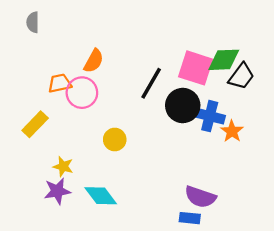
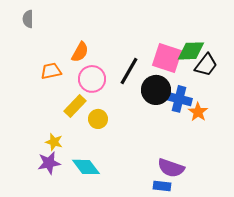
pink circle: (82, 93) -> (92, 79), moved
yellow rectangle: (35, 124) -> (75, 106), moved

